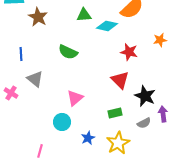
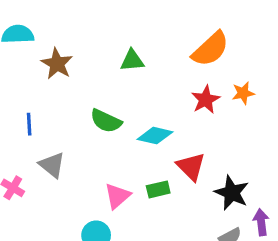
cyan diamond: (107, 26) -> (155, 136), moved
orange star: (160, 40) -> (243, 93), moved
red star: (129, 52) -> (206, 100), moved, turned 30
green rectangle: (115, 113) -> (158, 189), moved

